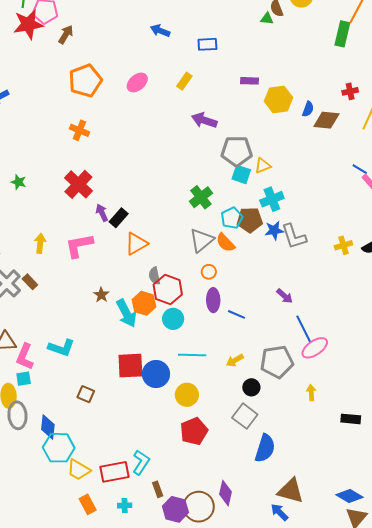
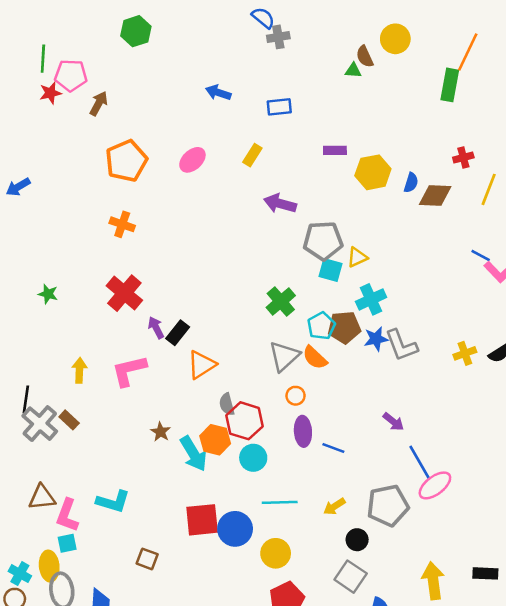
red star: (28, 24) -> (50, 93), size x0.6
yellow arrow: (311, 393) -> (433, 581), moved, size x1.8

